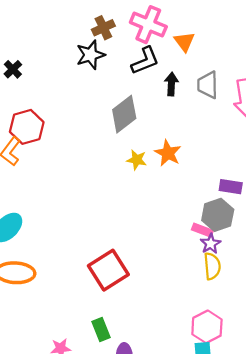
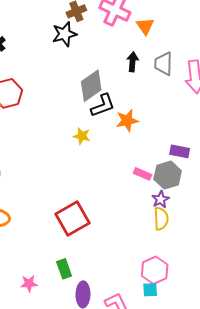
black L-shape: (145, 61) -> (103, 105), moved
orange star: (168, 153) -> (127, 121), turned 30
yellow star: (137, 160) -> (82, 136), moved
pink rectangle: (202, 230) -> (143, 174), moved

